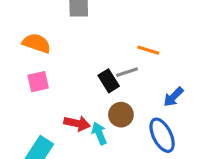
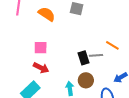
orange semicircle: (37, 43) -> (47, 14), moved
red arrow: (77, 123) -> (41, 68), moved

